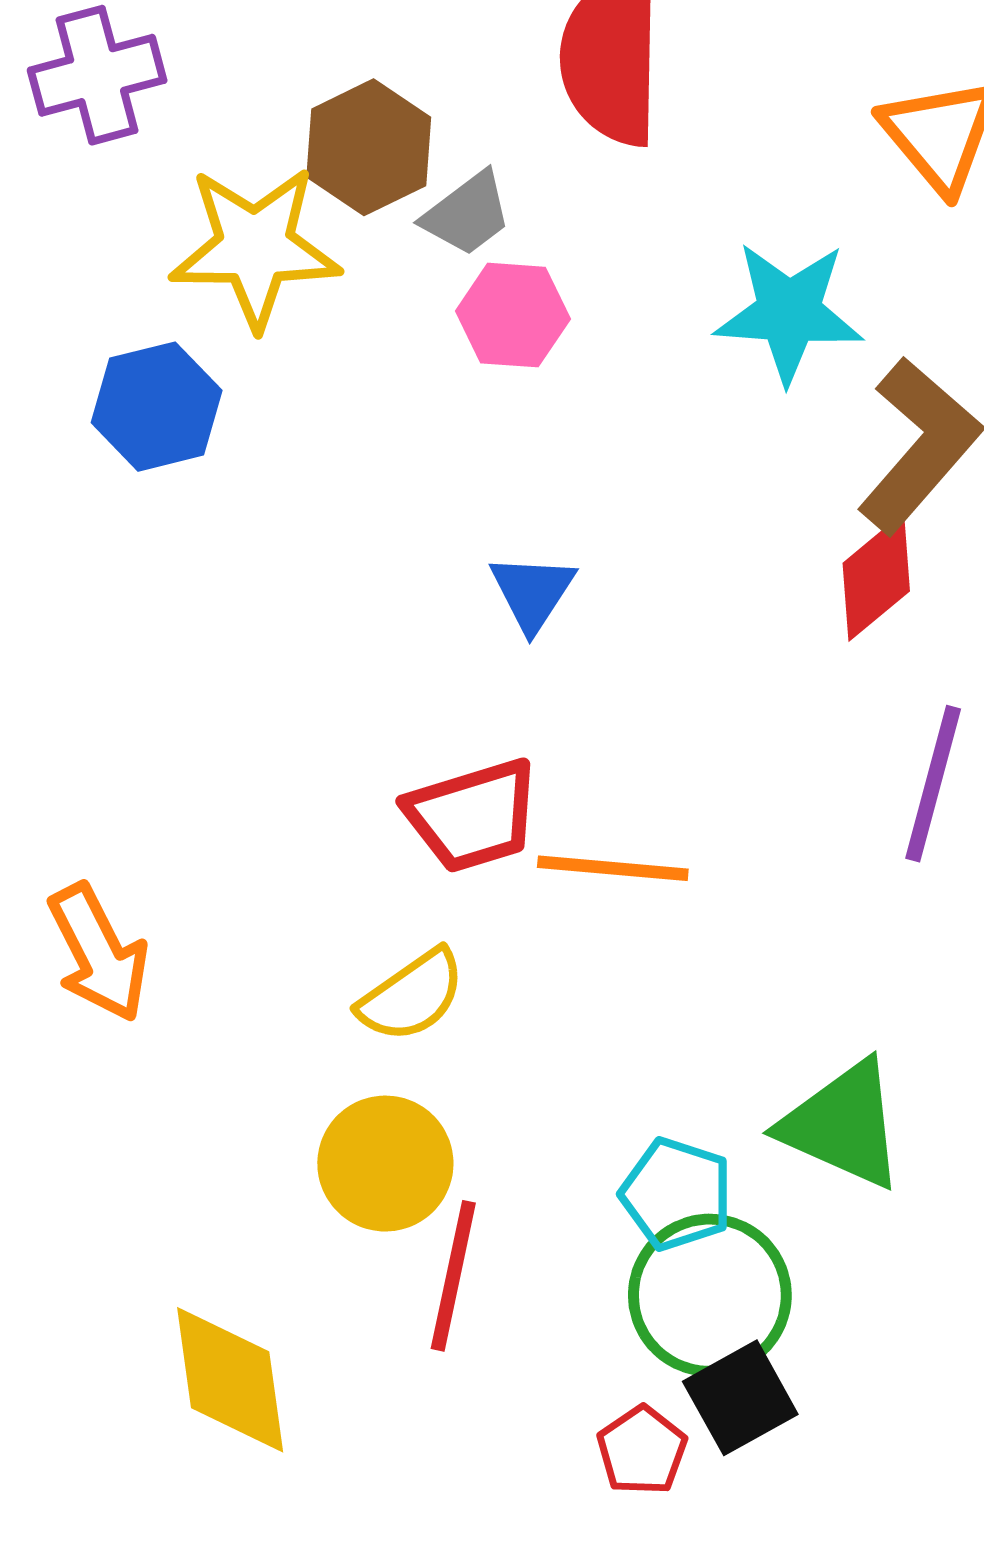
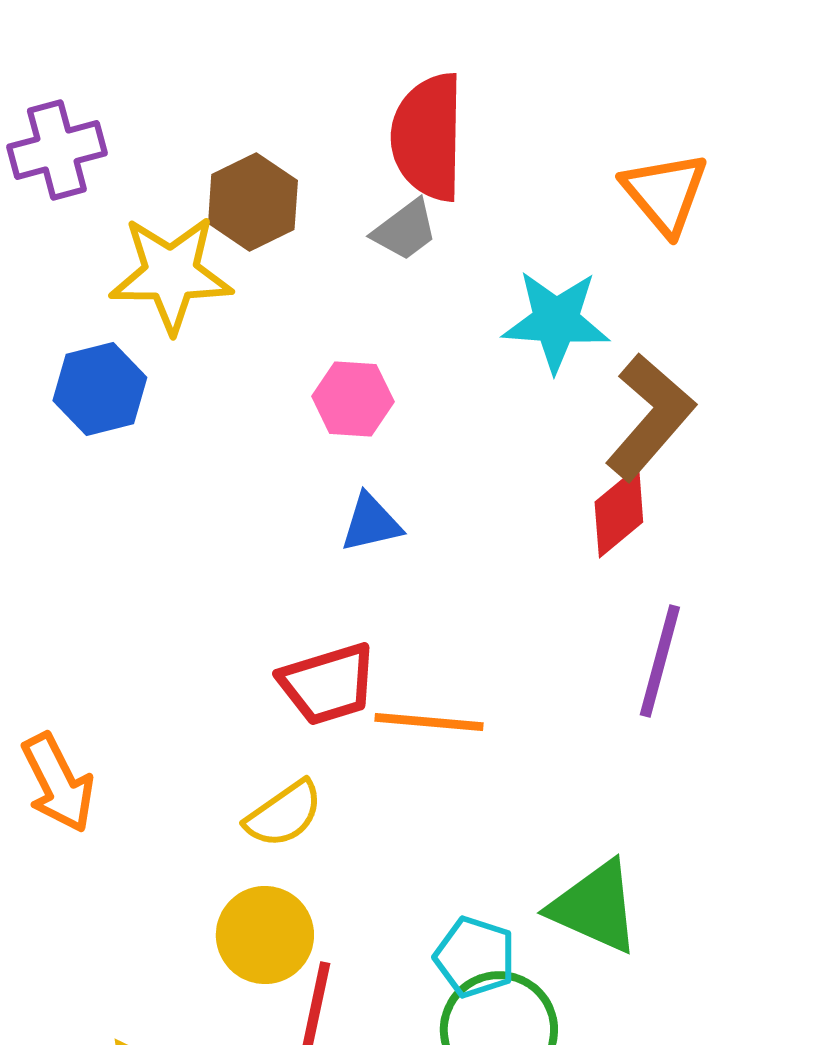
gray trapezoid: (467, 214) -> (405, 230), moved
pink hexagon: (513, 315) -> (353, 399), moved
blue triangle: (532, 592) -> (371, 523), turned 44

